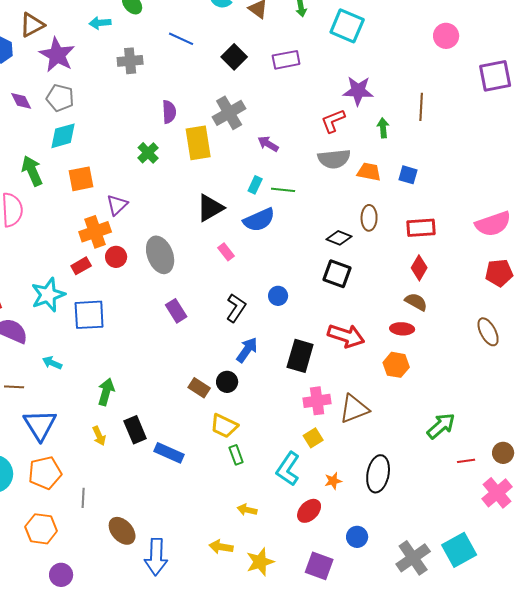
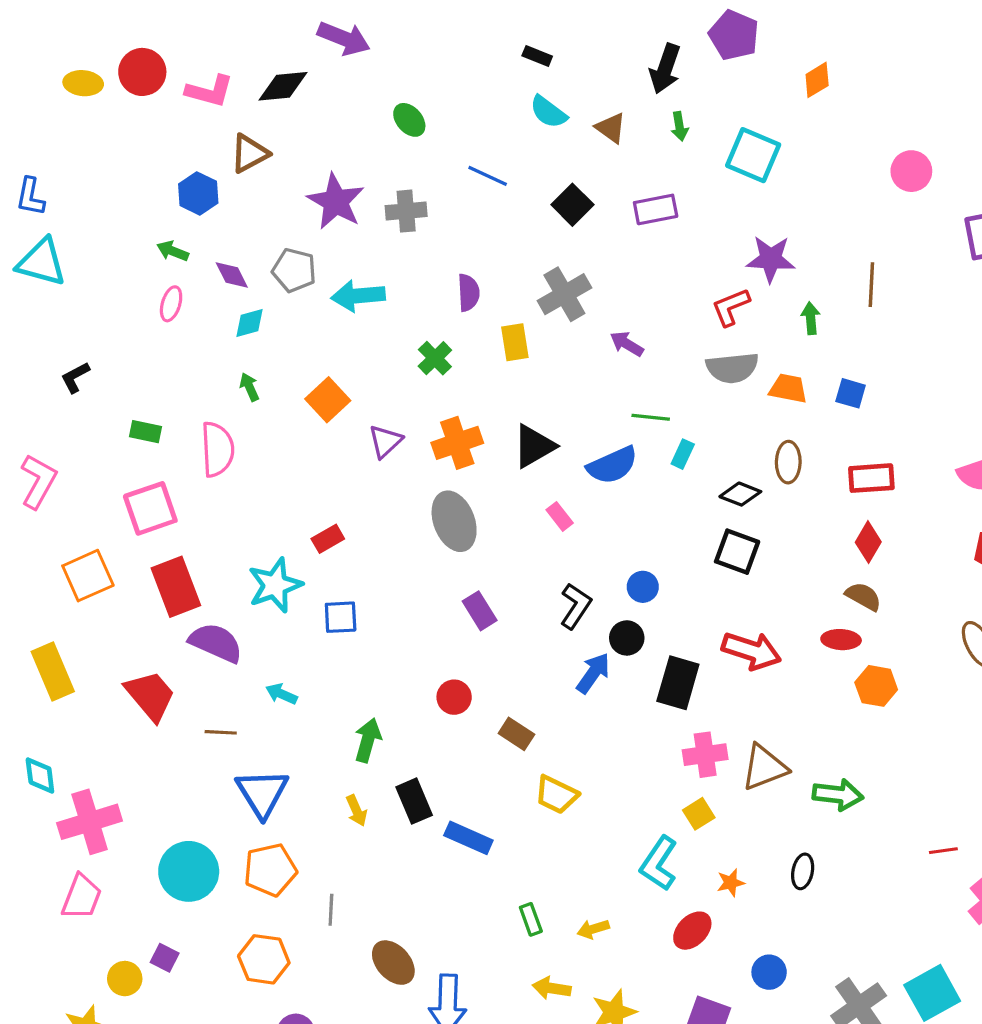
cyan arrow: (100, 23) -> (358, 296), moved, size x1.5
purple star: (57, 55) -> (336, 201), moved
cyan diamond: (63, 136) -> (249, 323), moved, size x0.7
yellow rectangle: (198, 143) -> (515, 342), size x0.7
green arrow: (32, 171) -> (249, 387), size x0.6
orange square: (81, 179) -> (328, 400), turned -32
cyan rectangle: (255, 185) -> (683, 454), moved
orange cross: (95, 232) -> (457, 443), moved
red circle: (116, 257) -> (454, 697), moved
blue square: (89, 315) -> (341, 617), size x0.7
orange hexagon: (396, 365) -> (876, 686), moved
black circle: (227, 382) -> (627, 638), moved
green arrow: (441, 426) -> (838, 795), moved, turned 48
green rectangle: (236, 455) -> (531, 919), moved
black ellipse: (378, 474) -> (803, 871), size x0.6
yellow arrow: (247, 510) -> (593, 929), turned -30

